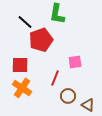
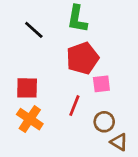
red pentagon: (41, 40) -> (83, 58), moved
brown circle: (68, 96) -> (104, 122), moved

